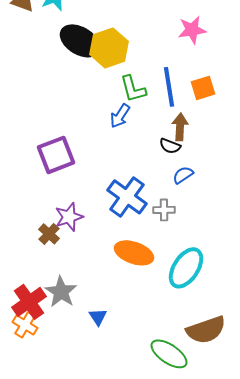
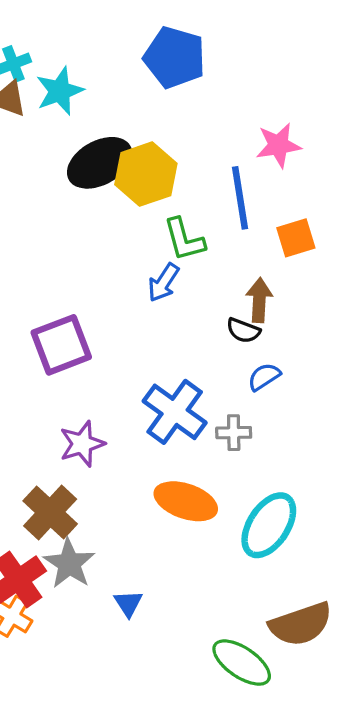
black ellipse: (80, 41) -> (100, 163), turned -60
blue line: (169, 87) -> (240, 198), moved
brown cross: (49, 234) -> (50, 512), moved, size x1.6

